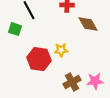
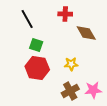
green square: (15, 29) -> (36, 45), moved
yellow star: (61, 50) -> (71, 64), moved

